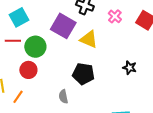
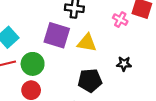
pink cross: (115, 16) -> (120, 20), moved
black star: (130, 68) -> (124, 64), moved

